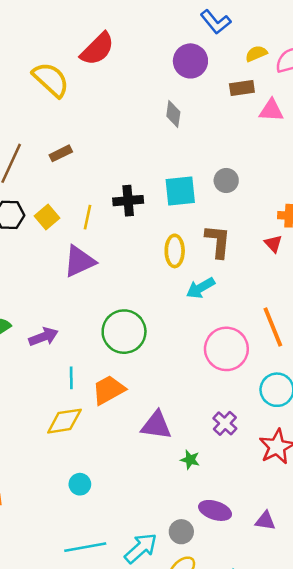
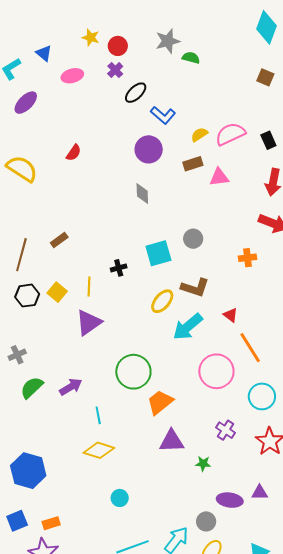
red semicircle: (97, 49) -> (74, 153), size x0.6
yellow semicircle: (51, 80) -> (22, 169), moved
black cross: (128, 201) -> (119, 268), size x0.7
brown L-shape: (218, 241) -> (195, 288), turned 112
red triangle: (273, 244) -> (230, 315), moved
yellow ellipse: (175, 251) -> (162, 301), turned 50
cyan arrow: (201, 288) -> (188, 327), size x1.4
orange trapezoid: (109, 390) -> (160, 402), moved
yellow diamond: (64, 421) -> (99, 450), turned 36
purple triangle: (265, 521) -> (260, 493), moved

